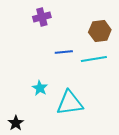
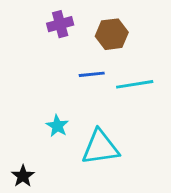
brown hexagon: (100, 31) -> (112, 34), moved

